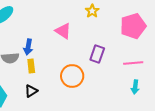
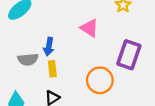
purple rectangle: (97, 54) -> (129, 55), size x1.4

